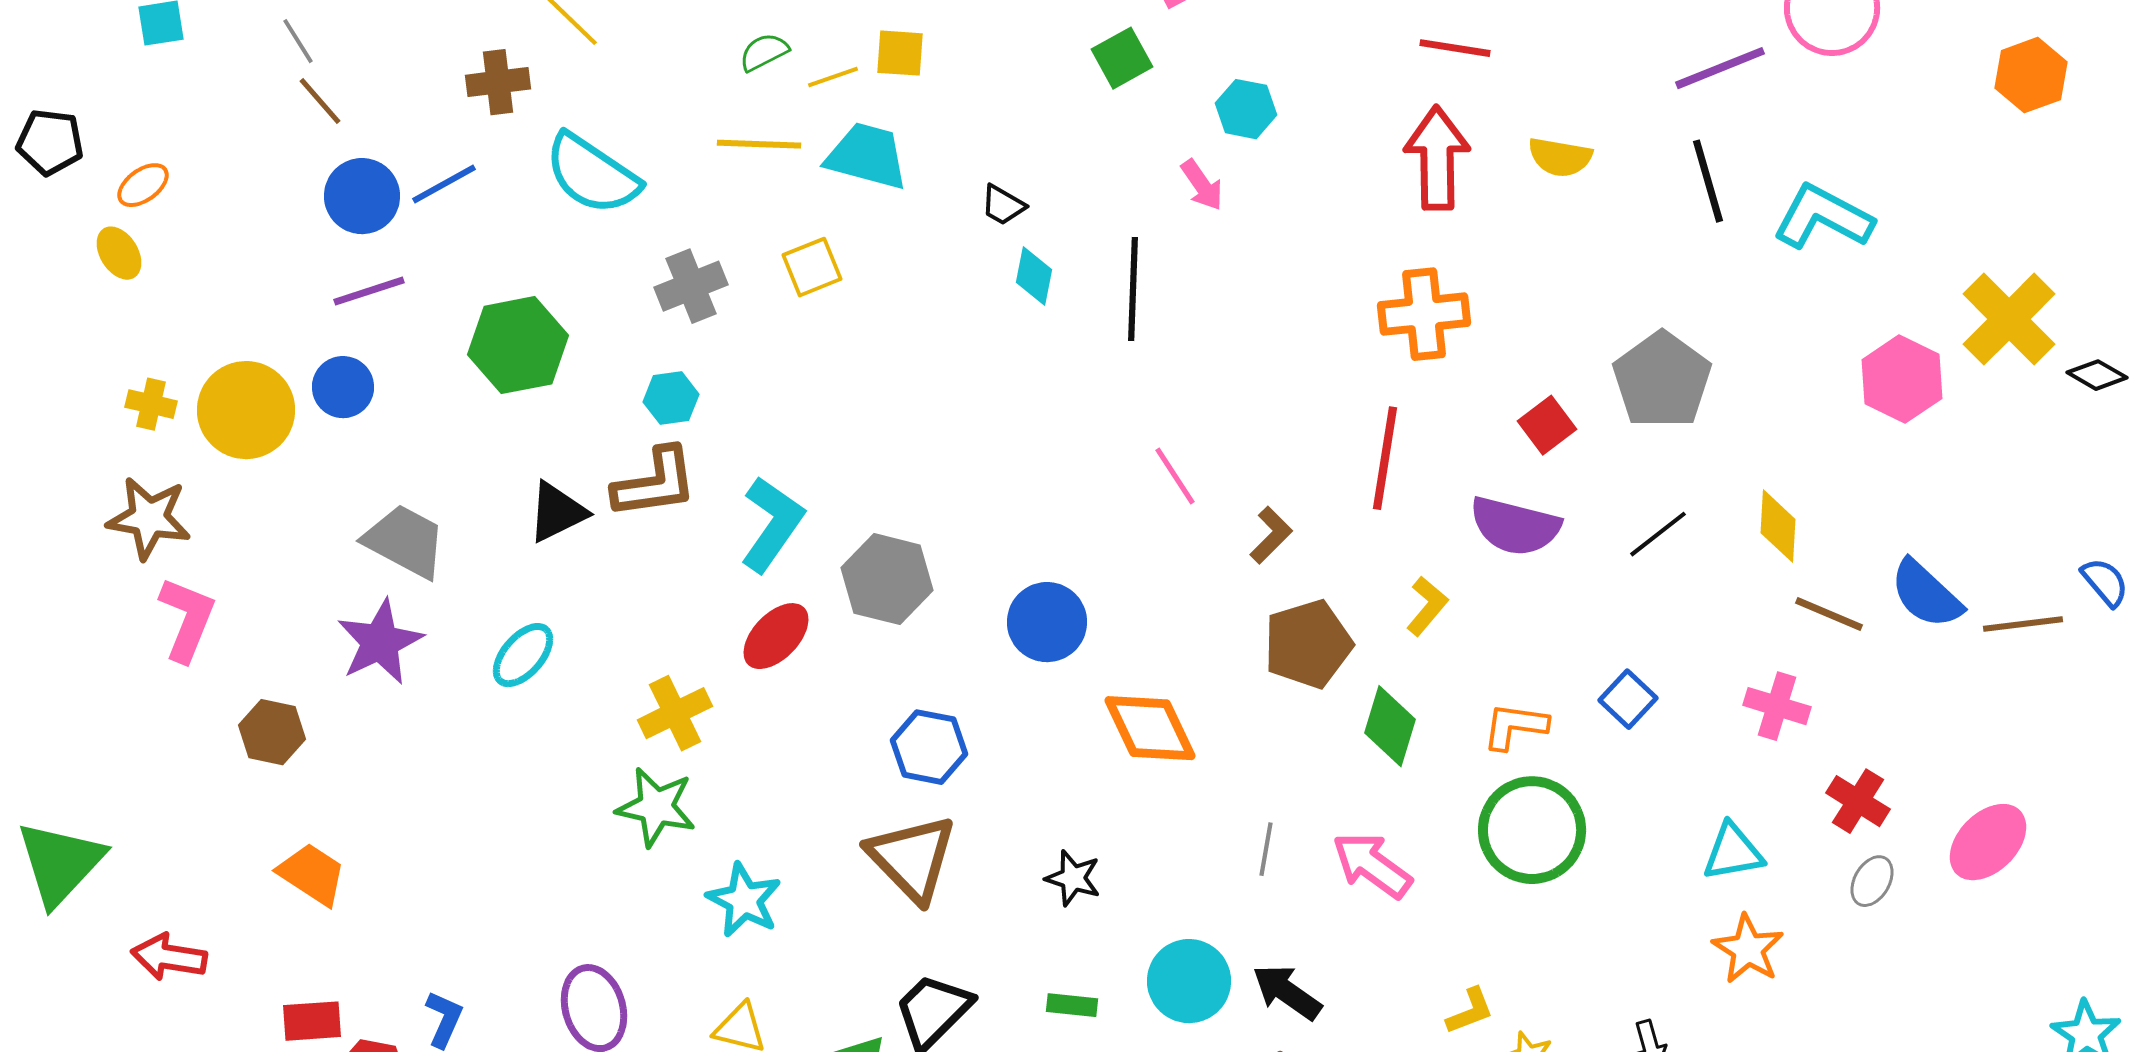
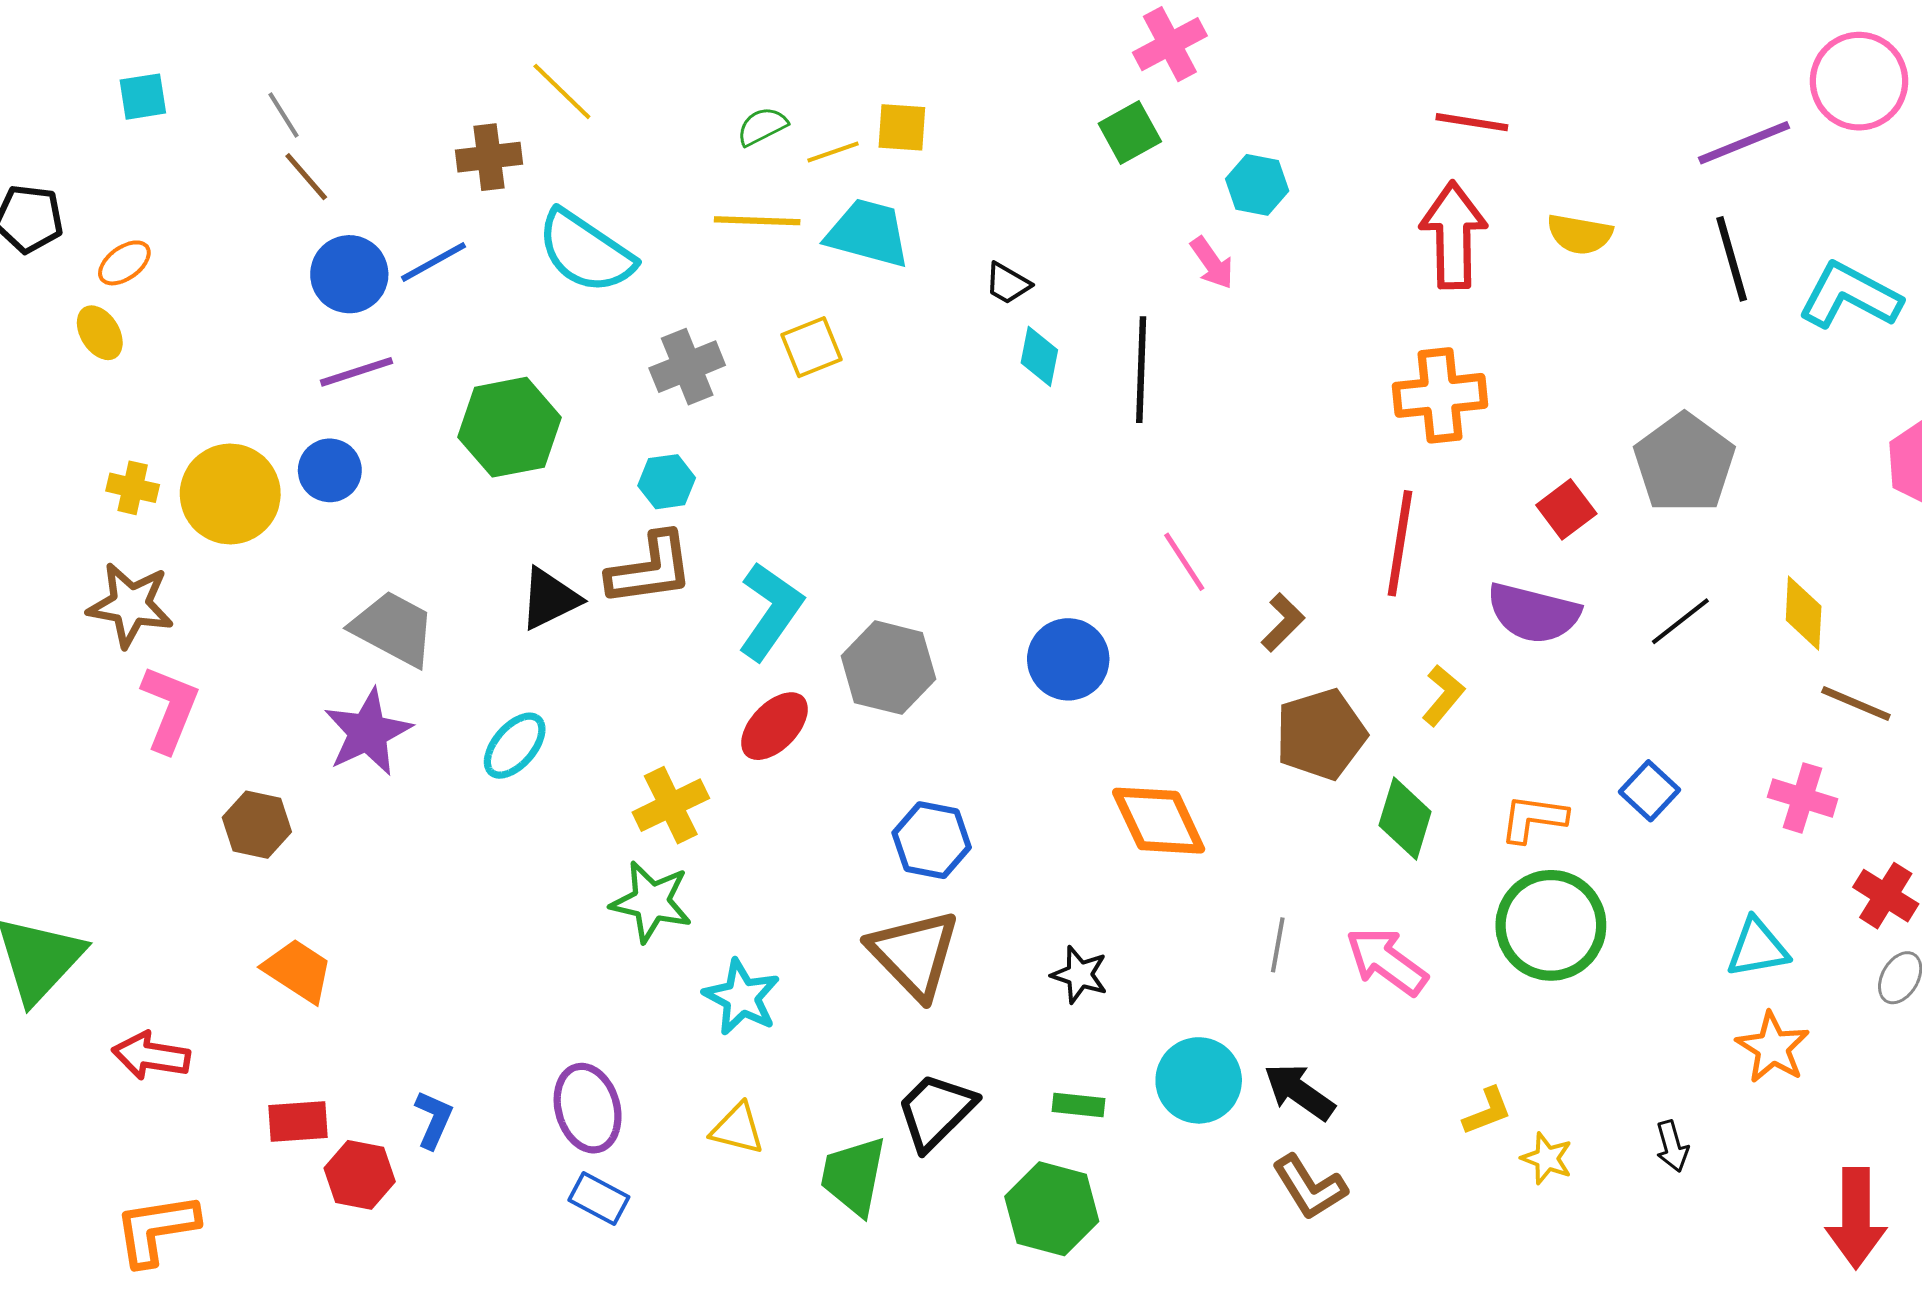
blue circle: (1047, 622) -> (1068, 659), moved

